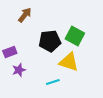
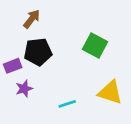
black pentagon: (50, 41) -> (38, 52), moved
yellow triangle: (69, 62) -> (110, 92), moved

